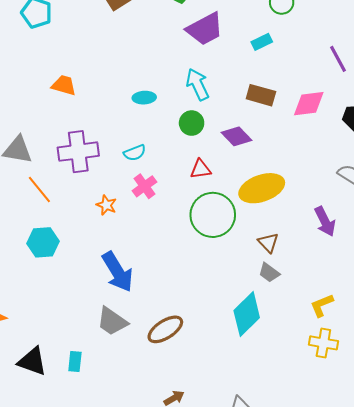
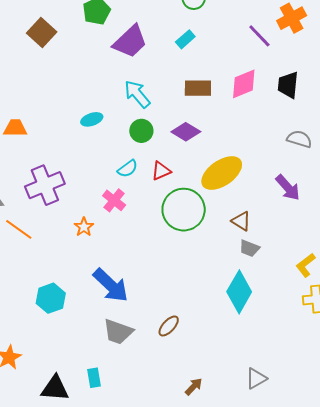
cyan semicircle: (135, 153) -> (128, 169), moved
orange star: (106, 205) -> (84, 227), turned 30
cyan hexagon: (43, 242) -> (51, 298), moved
brown ellipse: (165, 329) -> (169, 326), size x0.7

